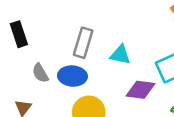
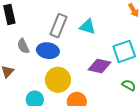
cyan triangle: (120, 55) -> (88, 27), moved

